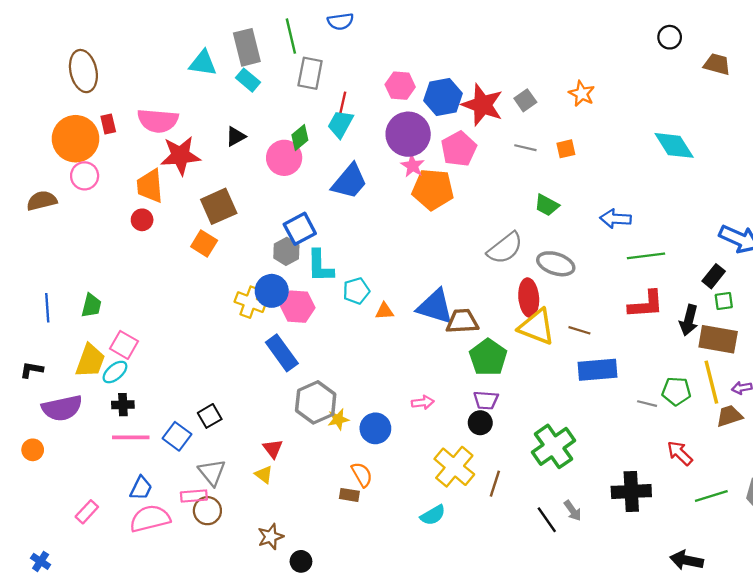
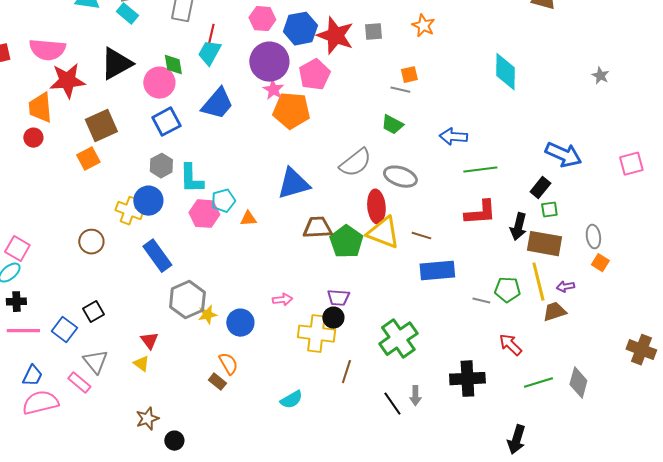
gray square: (525, 100) -> (373, 32), turned 30
black triangle: (236, 136) -> (116, 64), size x1.8
green diamond: (300, 138) -> (173, 65), turned -60
cyan diamond: (674, 145) -> (505, 72), turned 33
gray line: (525, 148) -> (400, 90), moved
blue square: (300, 229) -> (166, 122), moved
orange square: (204, 243) -> (88, 159), turned 30
pink hexagon: (298, 307) -> (204, 214), moved
blue triangle: (435, 307) -> (293, 184), moved, turned -33
green pentagon: (488, 357) -> (346, 242), moved
yellow cross: (454, 467) -> (316, 334), moved, turned -33
brown rectangle: (349, 495) -> (217, 382), turned 30
pink rectangle: (194, 496) -> (79, 383), turned 45
brown circle: (207, 511) -> (91, 242), moved
gray arrow: (573, 511) -> (415, 396), turned 36
black arrow: (687, 560) -> (516, 440), turned -84

